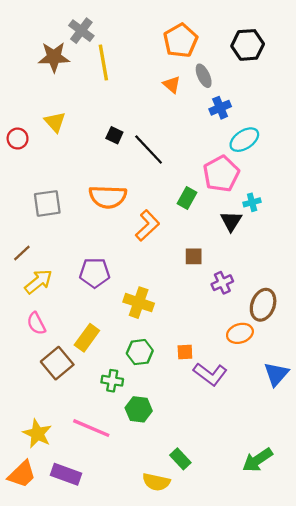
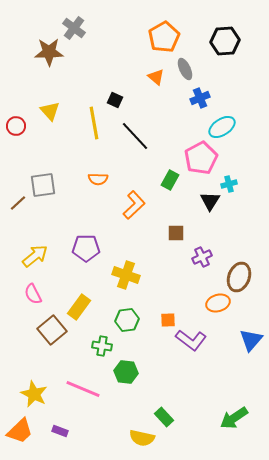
yellow line: (103, 63) -> (94, 123), moved
black square: (114, 135) -> (115, 100), moved
orange semicircle: (108, 197) -> (98, 179), size x0.6
brown line: (22, 253) -> (18, 203), moved
purple rectangle: (66, 474) -> (60, 431), size x0.6

